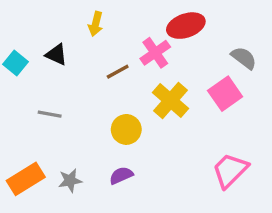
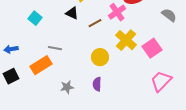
black triangle: (56, 55) -> (72, 13), moved
pink square: (225, 94) -> (152, 48), moved
purple semicircle: (121, 175) -> (97, 84), turned -64
orange rectangle: (26, 179) -> (41, 65), moved

